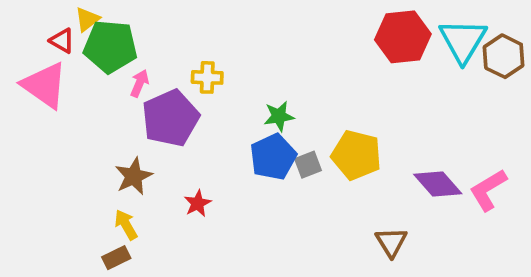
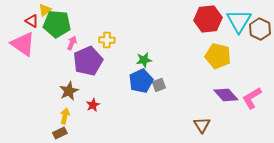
yellow pentagon: (356, 155) -> (218, 56), moved
red star: (198, 203) -> (93, 105), moved
yellow arrow: (126, 225) -> (65, 116), turned 42

